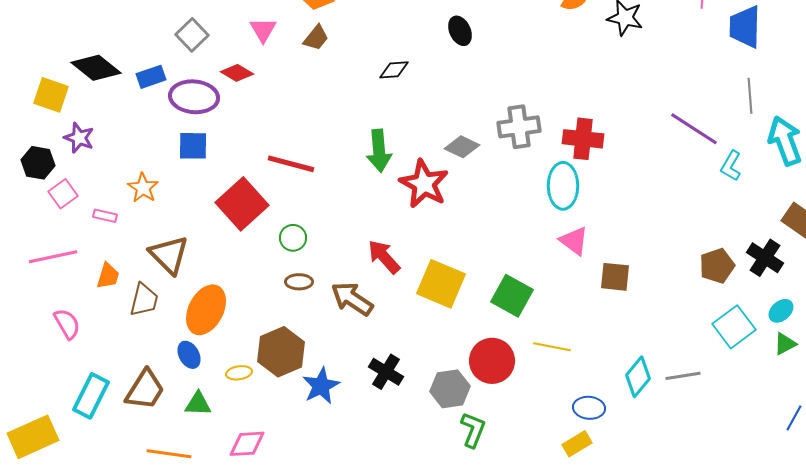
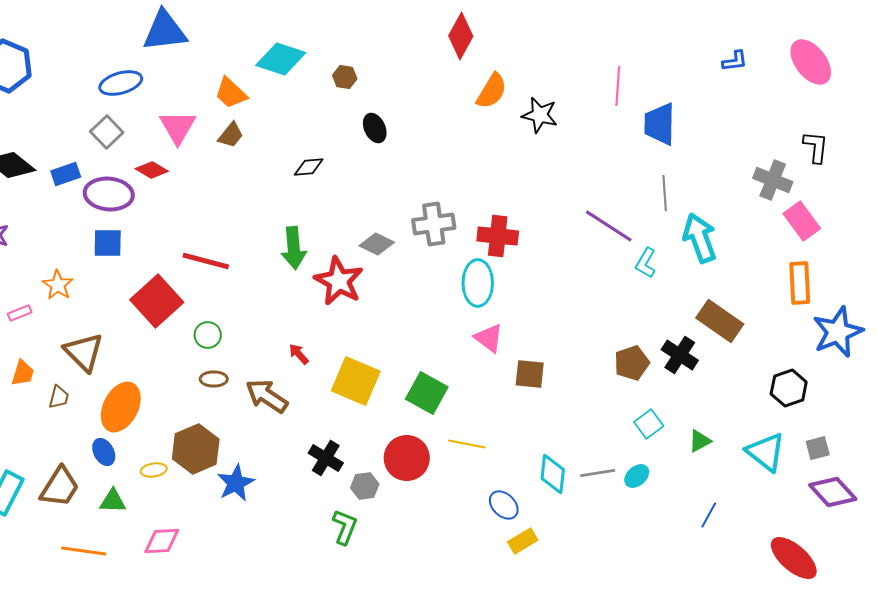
pink triangle: (263, 30) -> (178, 127), size x1.4
pink rectangle: (105, 216) -> (20, 313), turned -35
red arrow: (384, 257) -> (299, 354), size x0.6
brown trapezoid: (144, 300) -> (59, 397), size x0.7
cyan ellipse: (781, 311) -> (637, 476), moved
cyan square: (734, 327) -> (649, 424), size x0.7
black cross: (386, 372) -> (326, 458), moved
cyan diamond: (638, 377) -> (553, 474), turned -33
gray hexagon: (450, 389) -> (365, 486), size x0.7
blue ellipse: (589, 408) -> (504, 505), turned 40
green L-shape: (473, 430) -> (345, 527), moved
yellow rectangle: (577, 444) -> (523, 541), moved

